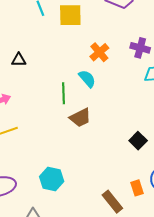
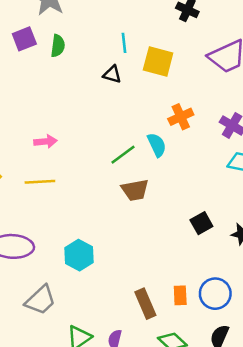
black triangle: (19, 60) -> (112, 74), moved
green line: (64, 93) -> (123, 155), turned 40
black square: (138, 141) -> (201, 223), moved

